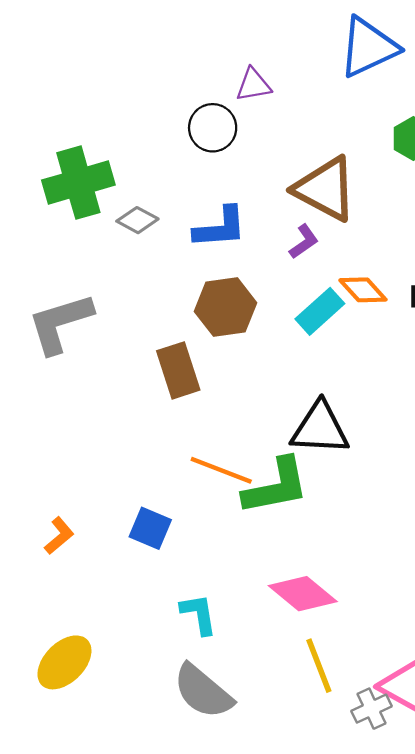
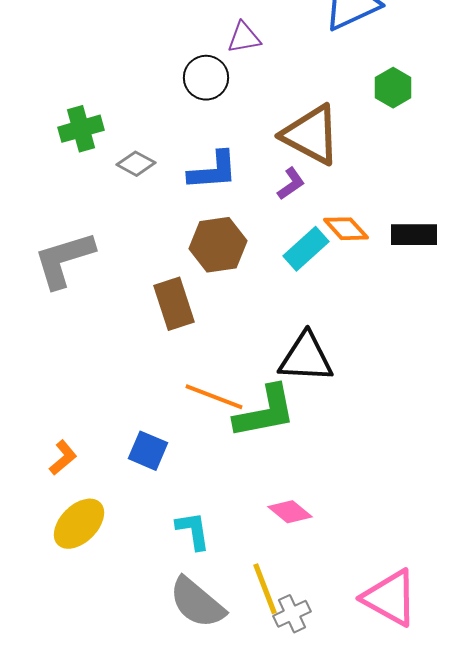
green cross: (78, 183) -> (81, 129), size x0.7
pink diamond: (303, 594) -> (290, 512), size x0.7
yellow ellipse: (64, 662) -> (79, 524), moved
yellow line: (319, 666) -> (265, 589), moved
gray cross: (372, 709) -> (292, 614), moved

